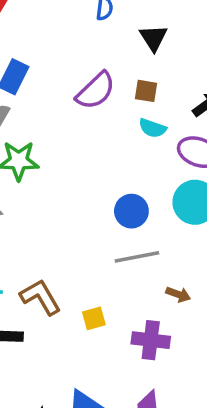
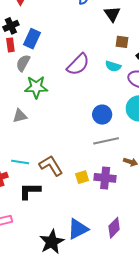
purple semicircle: (96, 91) -> (78, 64), moved
brown square: (146, 91) -> (122, 42), moved
purple cross: (151, 340) -> (105, 178), moved

